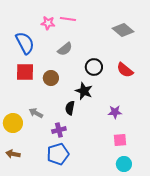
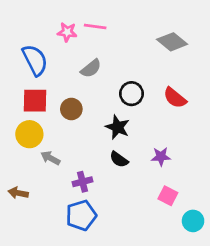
black semicircle: (70, 108) -> (119, 159), moved, turned -64
yellow circle: (13, 123) -> (29, 134), moved
pink square: (120, 140) -> (168, 196), turned 32
brown arrow: (13, 154) -> (18, 193), moved
cyan circle: (124, 164) -> (193, 221), moved

